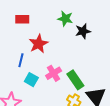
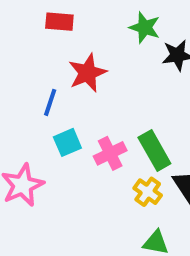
pink cross: (54, 73) -> (110, 153), moved
cyan square: (31, 80) -> (67, 142), turned 32

